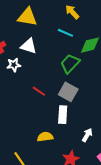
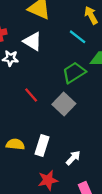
white rectangle: (63, 115) -> (42, 146), moved
yellow semicircle: (45, 137) -> (15, 144), moved

